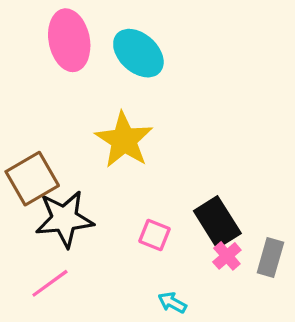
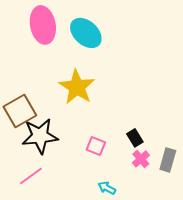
black rectangle: (217, 222) -> (135, 138), size x0.6

